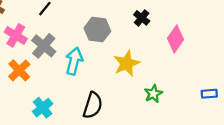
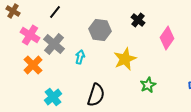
cyan arrow: (74, 61) -> (80, 57), size x0.6

